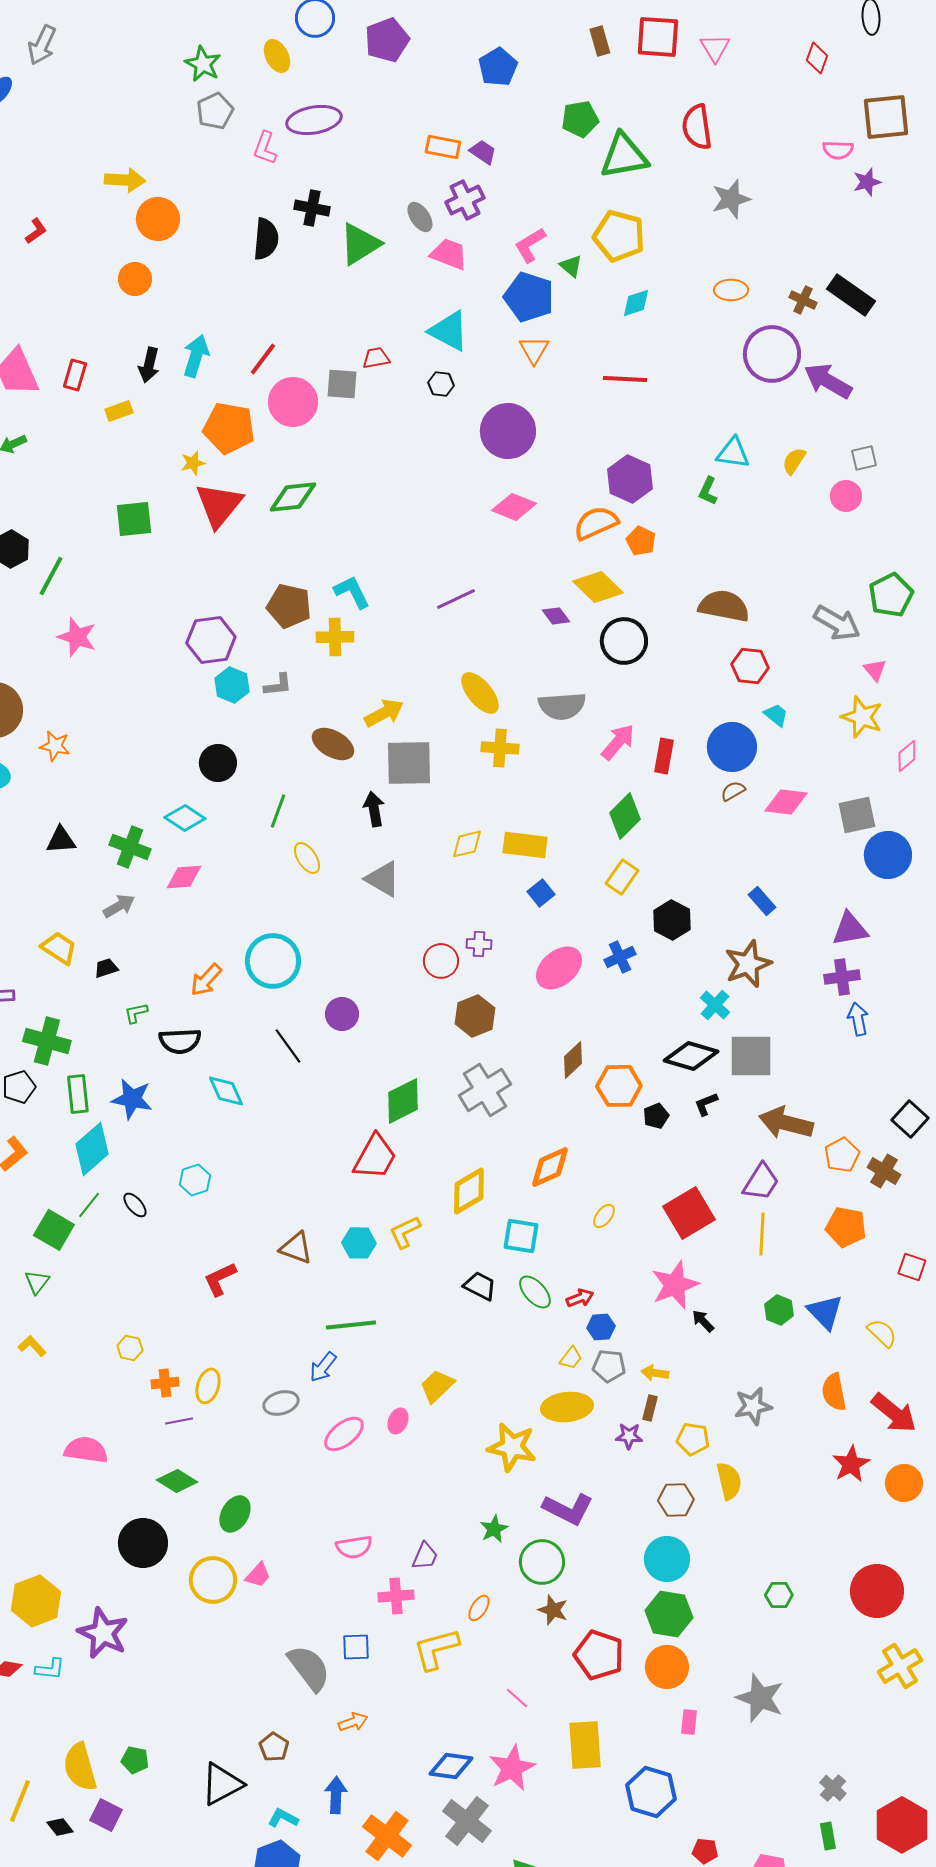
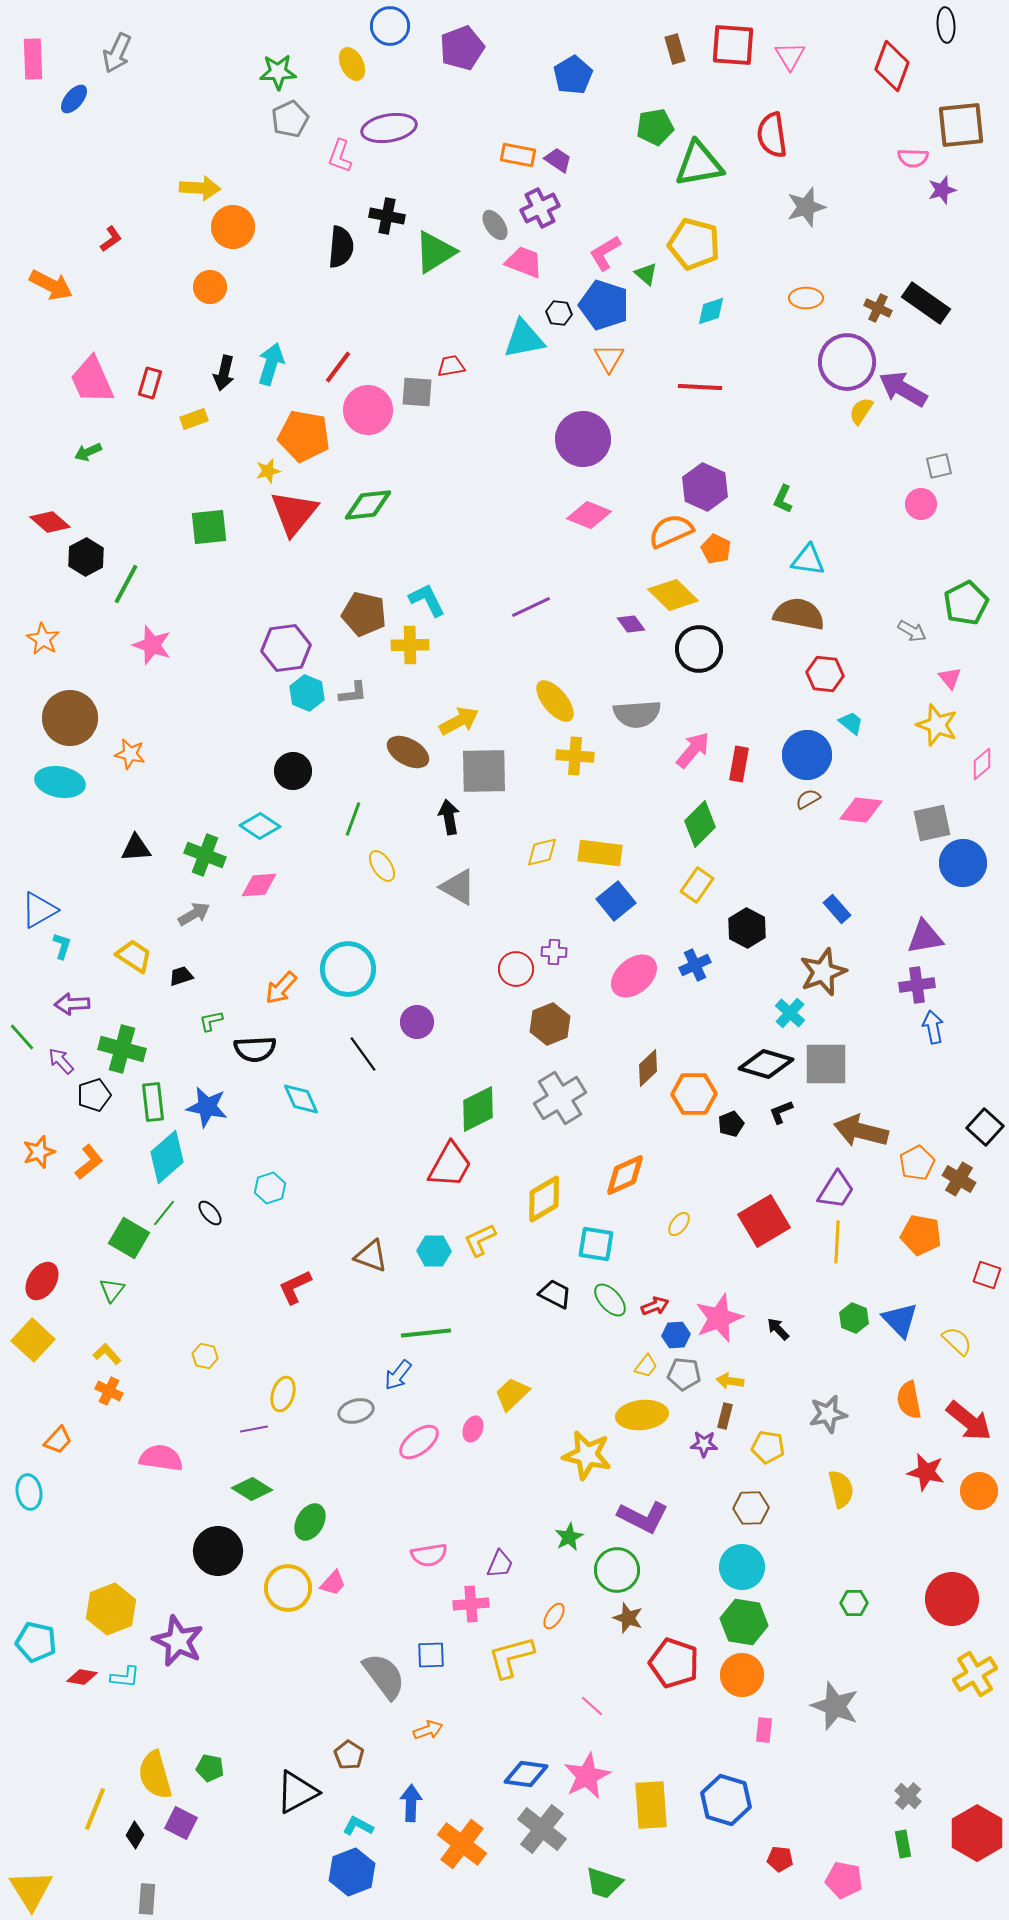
red diamond: (817, 58) -> (892, 66), size x1.6
green star: (203, 64) -> (278, 72), turned -30
cyan triangle: (449, 331) -> (524, 339), turned -39
black hexagon: (441, 384) -> (559, 313), moved
cyan triangle: (733, 453) -> (808, 560), moved
yellow semicircle: (794, 461) -> (861, 411), moved
gray arrow: (837, 623) -> (912, 631), size x0.6
blue square: (541, 893) -> (616, 901), size x1.4
pink star: (675, 1285) -> (719, 1318), moved
orange cross: (165, 1383) -> (109, 1391), moved, turned 32
red star: (851, 1464) -> (926, 1472), turned -30
yellow semicircle: (729, 1481) -> (841, 1489), moved
yellow rectangle: (585, 1745) -> (651, 1805), moved
black diamond: (60, 1827) -> (135, 1835), turned 68

